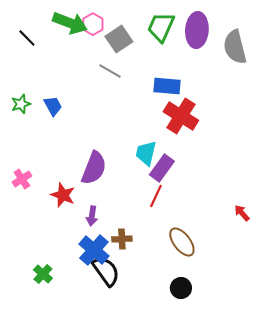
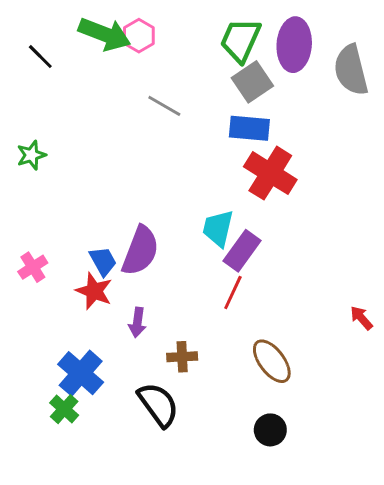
gray square: (119, 39) -> (252, 82), moved
blue trapezoid: (53, 106) -> (103, 261), moved
blue cross: (94, 250) -> (81, 373), moved

